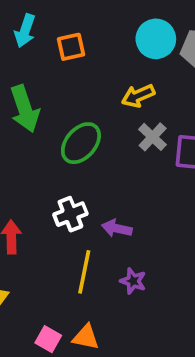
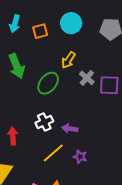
cyan circle: (156, 39) -> (71, 23), moved
yellow arrow: (138, 96) -> (68, 60), moved, turned -30
yellow line: (84, 272) -> (53, 153), turned 40

